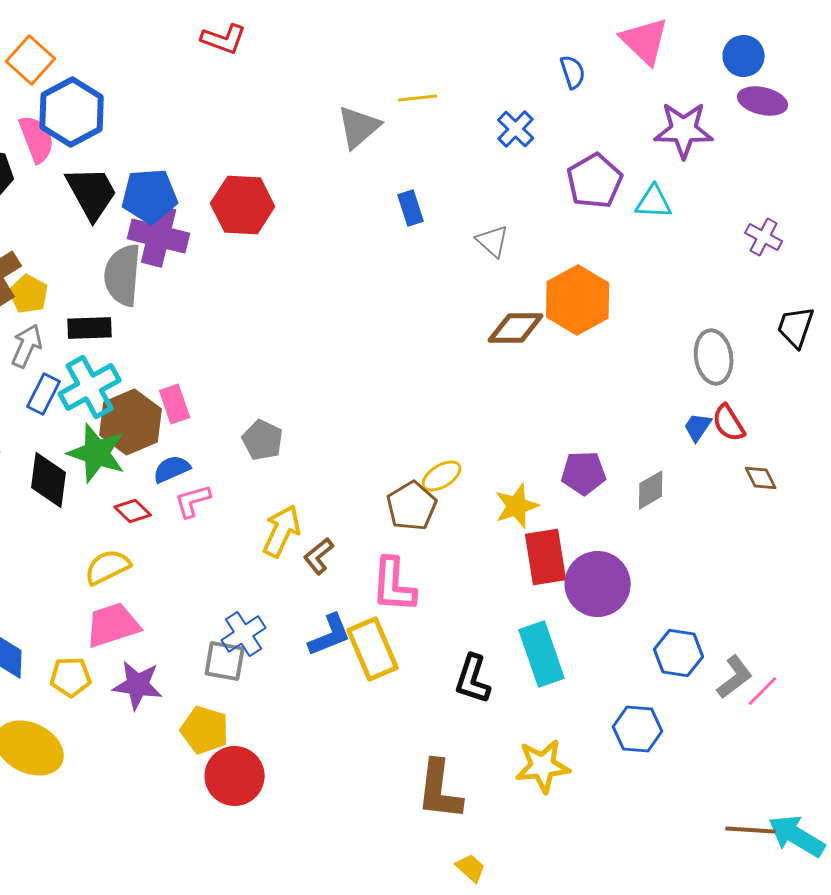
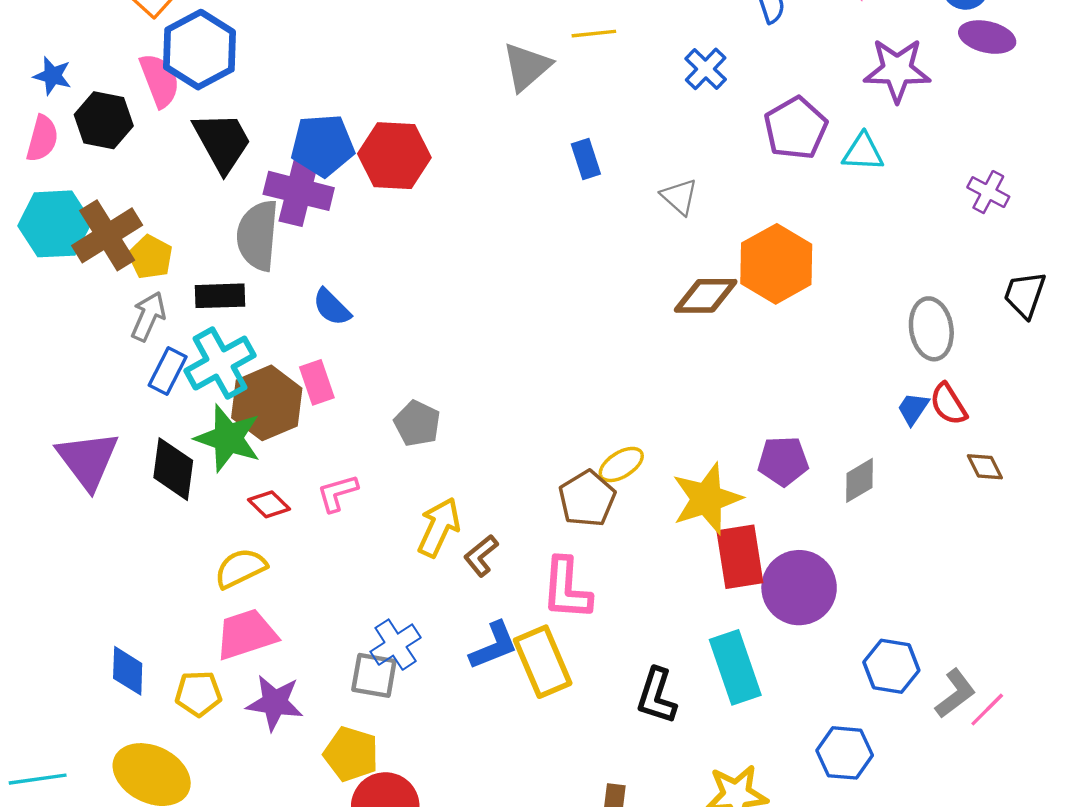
blue pentagon: (150, 196) -> (323, 145), moved
blue semicircle: (172, 469) -> (332, 307), moved, turned -111
yellow star: (517, 506) -> (707, 499), size x1.4

